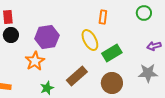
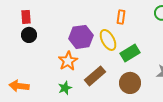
purple hexagon: (47, 37) -> (81, 37), moved
orange star: (35, 61) -> (68, 61), moved

